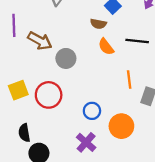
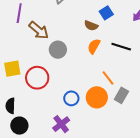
orange semicircle: (106, 47) -> (94, 46), turned 56
orange line: (129, 80) -> (108, 78), turned -42
orange circle: (121, 126) -> (97, 97), moved

